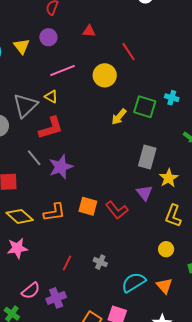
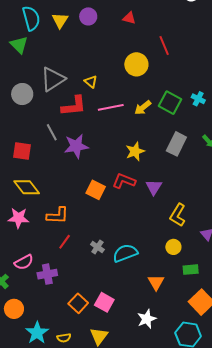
pink line: (63, 71) -> (111, 107), moved
yellow triangle: (51, 96) -> (91, 82), moved
gray rectangle: (147, 157) -> (176, 144), moved
yellow star: (169, 178) -> (135, 151), moved
red L-shape: (117, 210) -> (124, 181), moved, turned 140
orange L-shape: (54, 212) -> (58, 215), moved
yellow circle: (166, 249) -> (173, 247), moved
cyan semicircle: (134, 282) -> (125, 253), moved

